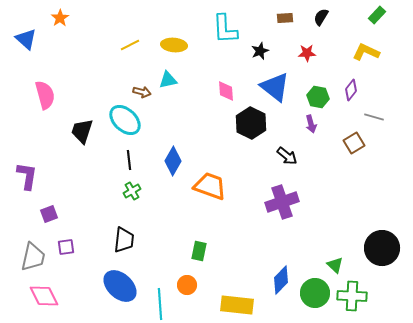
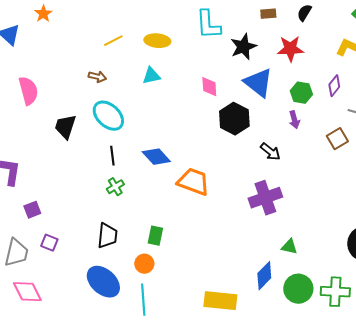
black star: (260, 51) -> (243, 47), size x1.5
red star: (307, 53) -> (290, 49), size x1.5
brown arrow: (142, 92) -> (97, 77), moved
blue diamond: (173, 161) -> (156, 157), turned -72
purple square: (66, 247) -> (49, 243), turned 30
green rectangle: (199, 251) -> (155, 236), moved
green triangle: (335, 265) -> (289, 247), moved, turned -30
orange circle: (187, 285) -> (144, 264), moved

